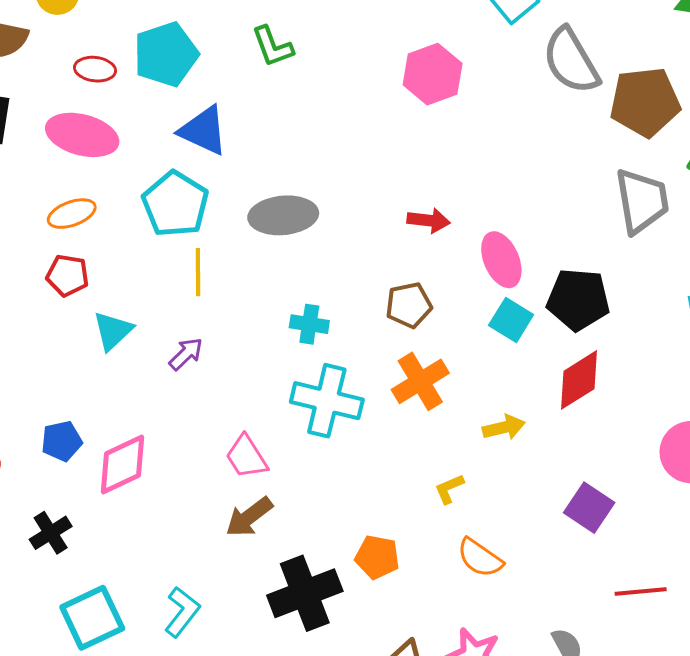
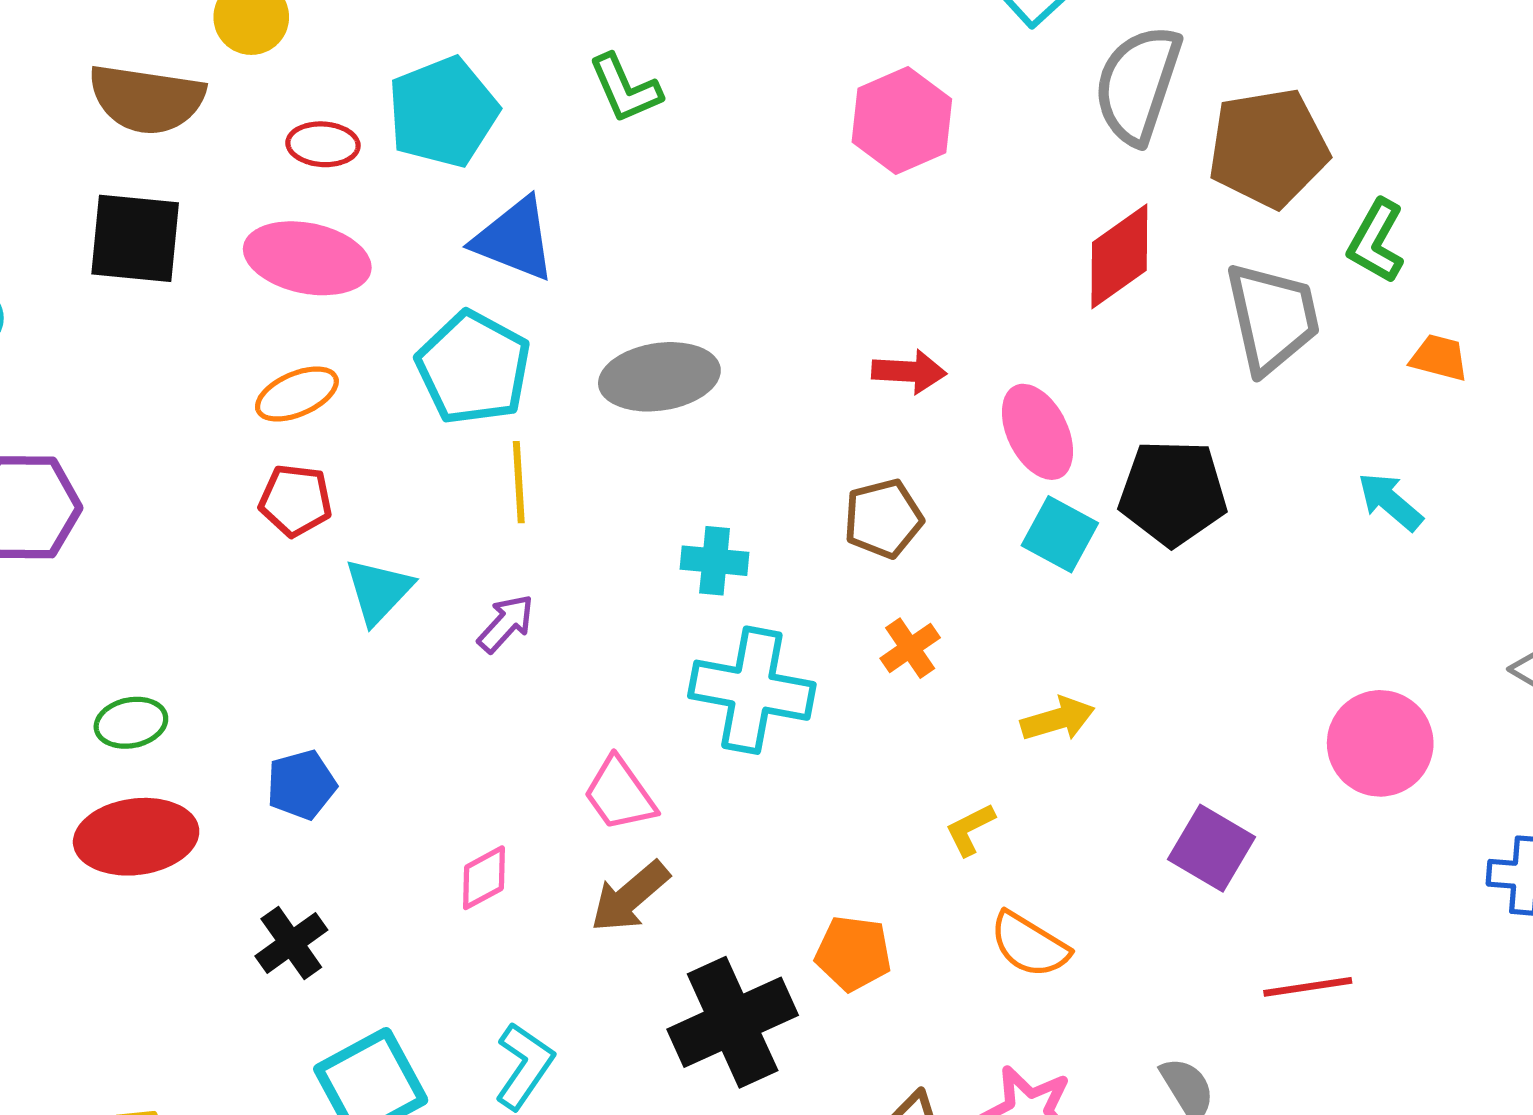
gray semicircle: (571, 61) -> (1138, 85), turned 52
red diamond: (579, 380) -> (1119, 256), moved
orange cross: (420, 381) -> (910, 648), size x0.6
pink diamond: (123, 465) -> (484, 878), moved, size x0.6

